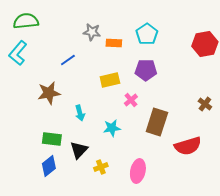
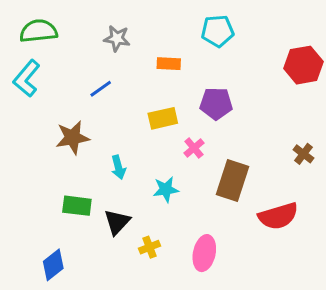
gray star: (92, 32) -> (117, 38), moved
cyan pentagon: (147, 34) -> (218, 31), moved, turned 30
blue diamond: (49, 166) -> (53, 265), moved

